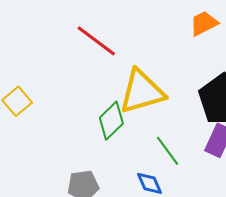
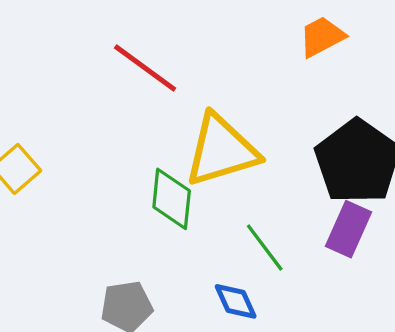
green diamond: (111, 121) -> (172, 199), turned -39

